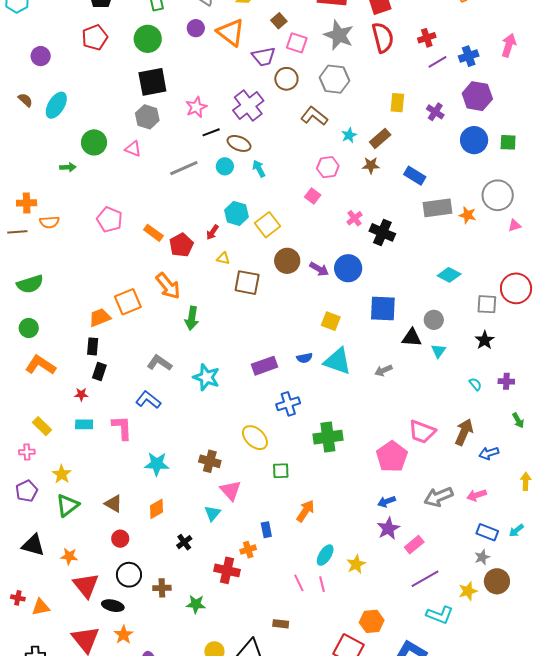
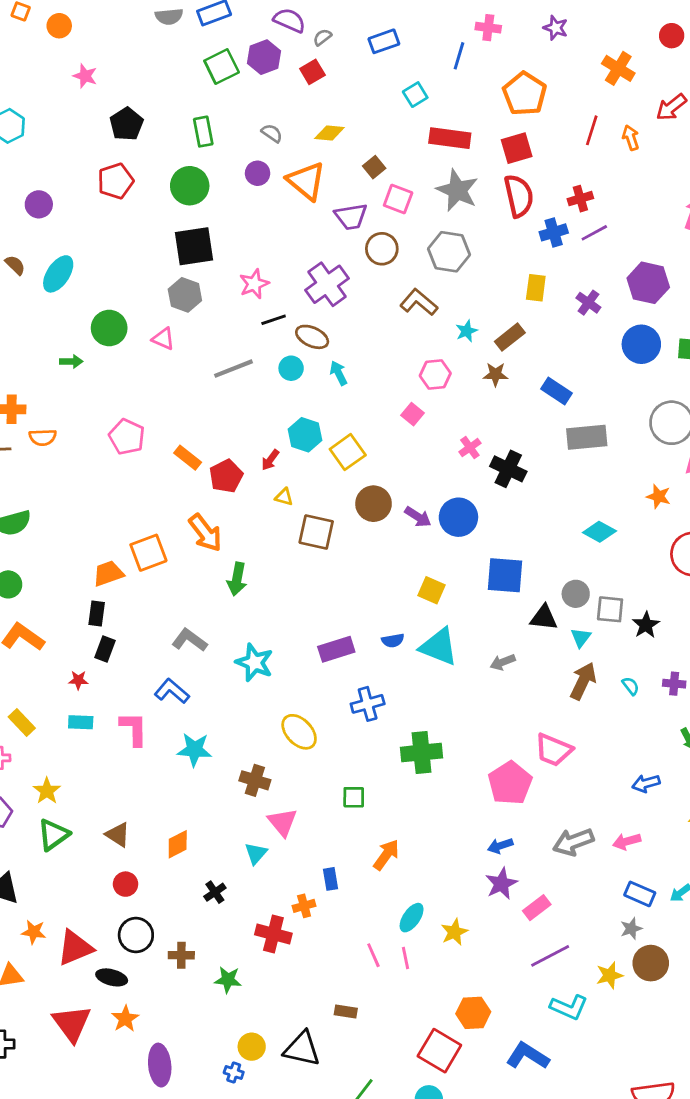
blue cross: (469, 56) -> (554, 232), moved
orange star: (468, 215) -> (659, 496), moved
gray square: (487, 304) -> (610, 609), moved
brown arrow: (464, 432) -> (583, 681), moved
yellow ellipse: (255, 438) -> (299, 732), moved
cyan star: (157, 464) -> (194, 750), moved
orange star: (69, 556) -> (34, 932), moved
red triangle: (86, 585) -> (75, 948), turned 44

